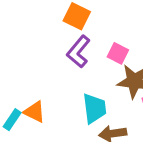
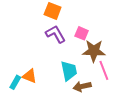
purple L-shape: (78, 52) -> (56, 34), turned 115

